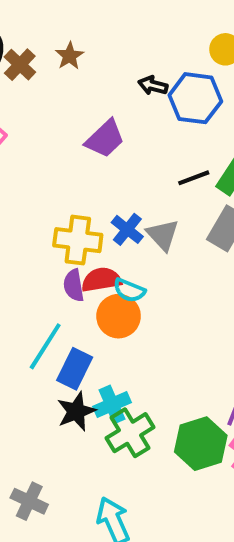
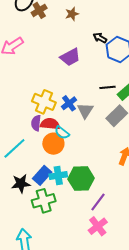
brown star: (70, 56) -> (72, 14), moved
blue rectangle: (75, 369) -> (42, 175), moved
cyan cross: (112, 405) -> (58, 175), moved
green hexagon: (201, 444) -> (81, 179), moved

